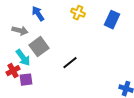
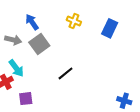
gray square: (39, 47) -> (39, 44), moved
purple square: (26, 80) -> (26, 99), moved

